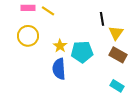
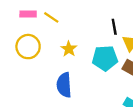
yellow star: (60, 46) -> (69, 49), moved
cyan pentagon: (82, 52) -> (105, 58), moved

